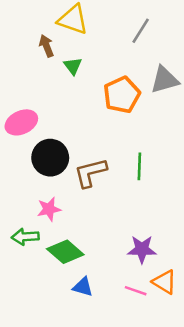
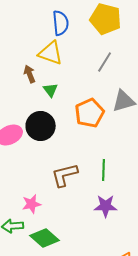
black circle: (50, 158) -> (41, 126), moved
purple star: (142, 249) -> (106, 206), moved

